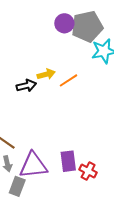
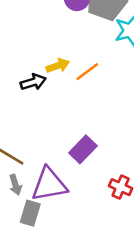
purple rectangle: (68, 161) -> (83, 149), moved, turned 55

